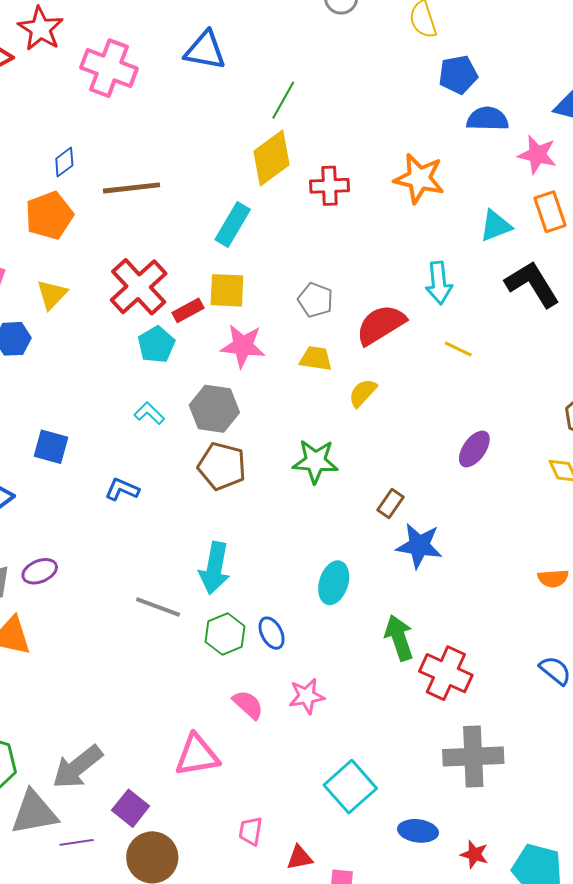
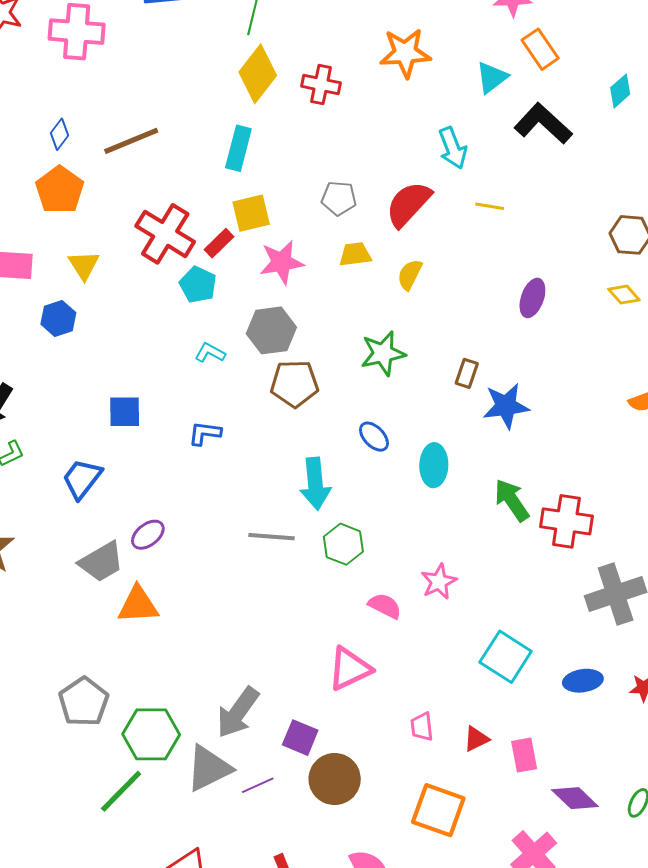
red cross: (329, 186) -> (321, 85), turned 30
blue ellipse: (272, 633) -> (374, 437), moved

